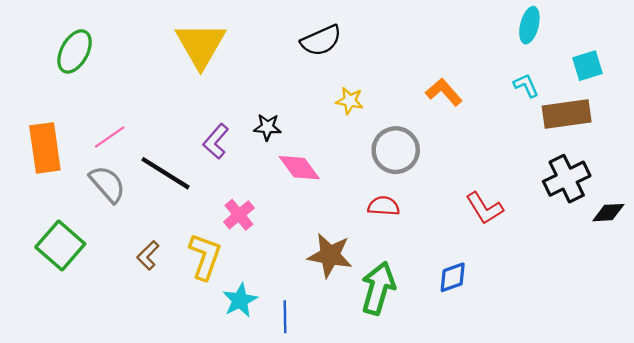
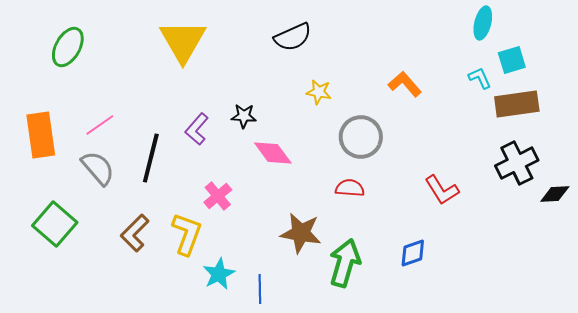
cyan square: (588, 66) -> (512, 60), moved
black line: (166, 173) -> (151, 158), turned 72
brown L-shape: (148, 255) -> (135, 233), size x1.4

